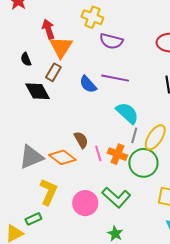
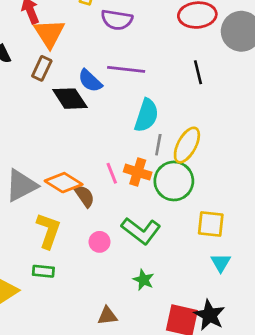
black diamond: (38, 91) -> (70, 99), moved
cyan semicircle: (127, 113) -> (146, 115), turned 70
brown semicircle: (81, 140) -> (85, 196), moved
pink circle: (85, 203) -> (100, 242), size x0.6
green rectangle: (33, 219) -> (43, 271), moved, turned 35

